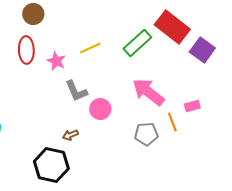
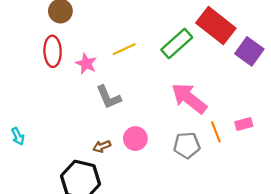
pink rectangle: (192, 106) -> (244, 124), moved
pink circle: (100, 109) -> (135, 139), moved

